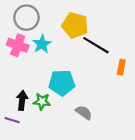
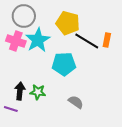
cyan star: (42, 44) -> (38, 40), size x1.4
orange rectangle: (121, 67) -> (107, 40), moved
cyan pentagon: (62, 83) -> (64, 64), moved

